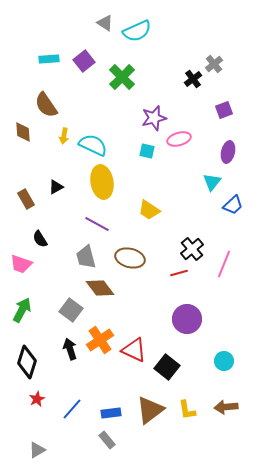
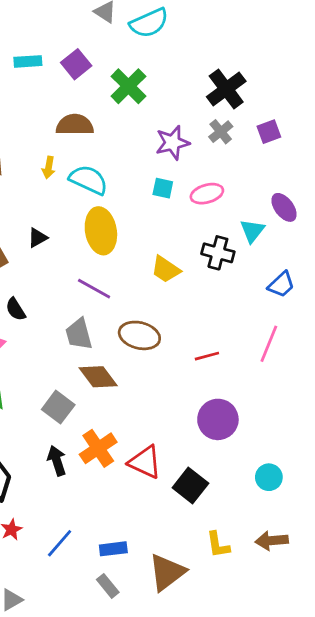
gray cross: (214, 64) -> (221, 132), moved
black cross: (193, 79) -> (226, 89), size x1.6
brown semicircle: (46, 105) -> (75, 125), moved, turned 124
pink ellipse: (179, 139) -> (207, 194), moved
purple ellipse: (228, 152) -> (284, 207), moved, turned -50
blue trapezoid: (233, 205) -> (281, 284), moved
black cross: (192, 249) -> (218, 253), moved, turned -35
brown triangle: (150, 410) -> (167, 572), moved

